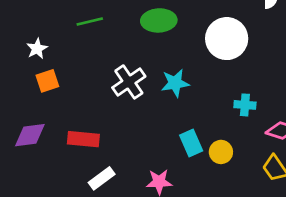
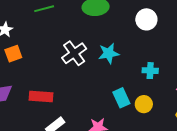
white circle: (227, 39) -> (146, 19), size x0.7
cyan cross: (245, 105) -> (150, 71), moved

